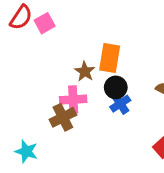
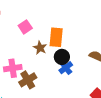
pink square: (45, 23) -> (25, 27), moved
pink cross: (73, 100) -> (13, 68), moved

